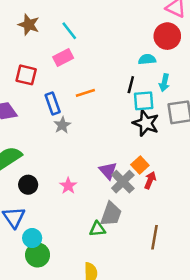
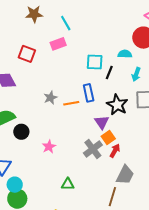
brown star: (29, 25) -> (34, 14), turned -30
orange line: (85, 93) -> (71, 103), moved
cyan square: (144, 101) -> (95, 62), moved
blue rectangle: (53, 104) -> (89, 93), moved
purple triangle: (108, 171) -> (102, 122), moved
black circle: (28, 185) -> (21, 132), moved
gray trapezoid: (111, 214) -> (125, 175), moved

